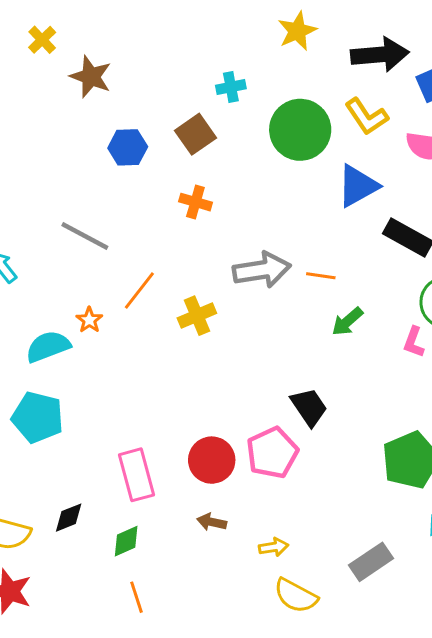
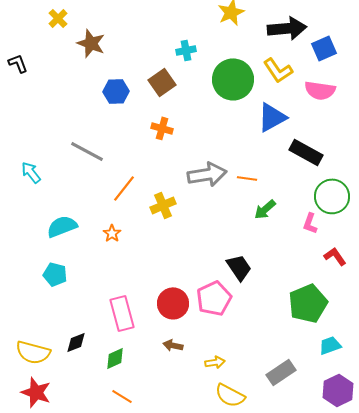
orange star: (89, 320) -> (112, 233), moved
cyan pentagon: (38, 417) -> (55, 274), size x0.7
orange line: (136, 597) -> (122, 396), turned -40

